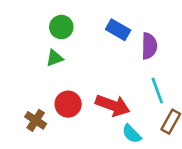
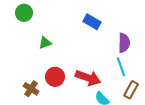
green circle: (61, 27) -> (24, 13), moved
purple semicircle: (149, 46) -> (124, 43), moved

